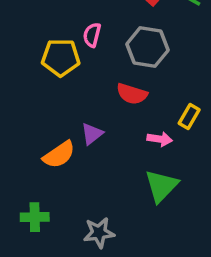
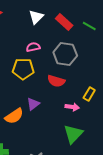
pink semicircle: (92, 35) -> (33, 47), turned 64
yellow pentagon: (61, 57) -> (23, 69), moved

